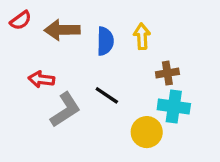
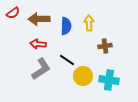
red arrow: (41, 79) -> (38, 44), moved
cyan cross: (174, 107) -> (109, 80), moved
yellow circle: (147, 132) -> (83, 76), moved

